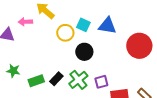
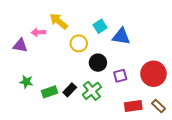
cyan square: (83, 25) -> (100, 26), moved, turned 32
red circle: (139, 46) -> (153, 74), moved
purple square: (101, 82) -> (120, 76), moved

